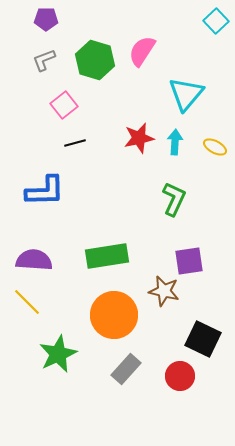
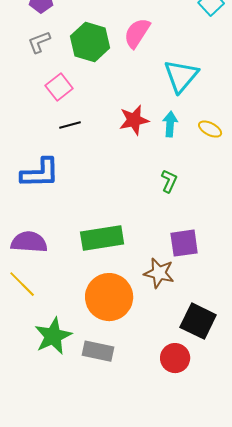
green L-shape: (174, 199) -> (169, 181), size x0.7
gray rectangle: (126, 369) -> (98, 351), moved, turned 60

